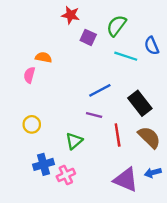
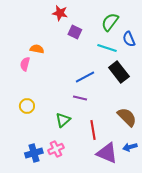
green semicircle: (116, 26) -> (110, 22), moved
black rectangle: (140, 103) -> (119, 72), moved
red line: (118, 135) -> (93, 130), moved
blue cross: (43, 164) -> (34, 153), moved

